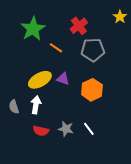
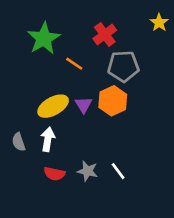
purple triangle: (63, 79) -> (84, 105), turned 40
orange hexagon: (92, 90) -> (113, 101), moved

